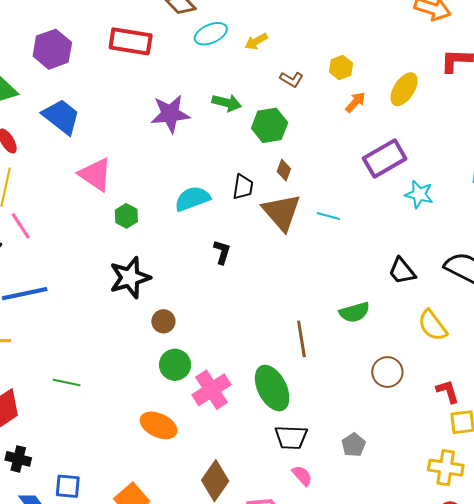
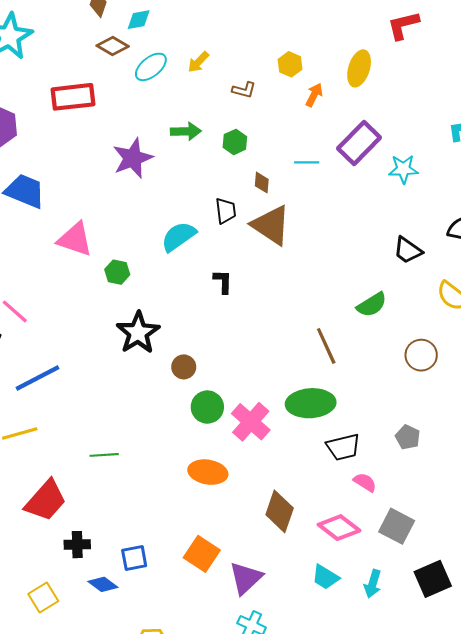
green hexagon: (270, 125) -> (235, 142), size x0.7
cyan line: (328, 216) -> (307, 162), moved
green ellipse: (272, 388) -> (311, 403), turned -51

